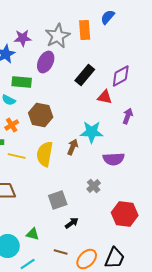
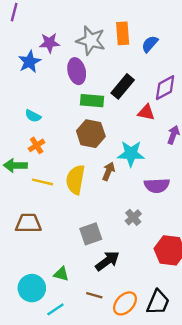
blue semicircle: (108, 17) -> (150, 44), moved
gray star: (58, 36) -> (91, 40), turned -30
purple ellipse: (46, 62) -> (77, 71), turned -40
green rectangle: (22, 82) -> (92, 101), moved
brown hexagon: (41, 115) -> (91, 134), moved
black arrow: (72, 223) -> (107, 261), size x1.5

